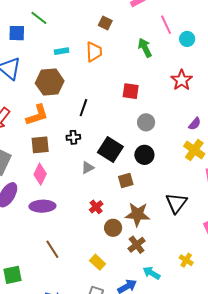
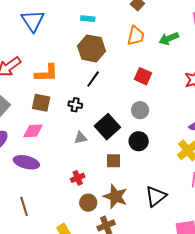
green arrow: (145, 48) -> (169, 39), turned -102
orange trapezoid: (94, 52) -> (136, 36), moved
brown hexagon: (50, 82) -> (91, 48), moved
gray circle: (146, 122) -> (140, 110), moved
pink diamond: (40, 174) -> (33, 131), turned 45

